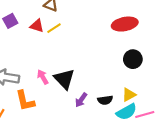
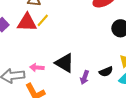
red triangle: (37, 26) -> (27, 22), size x1.5
pink arrow: (43, 77) -> (37, 68), moved, turned -40

